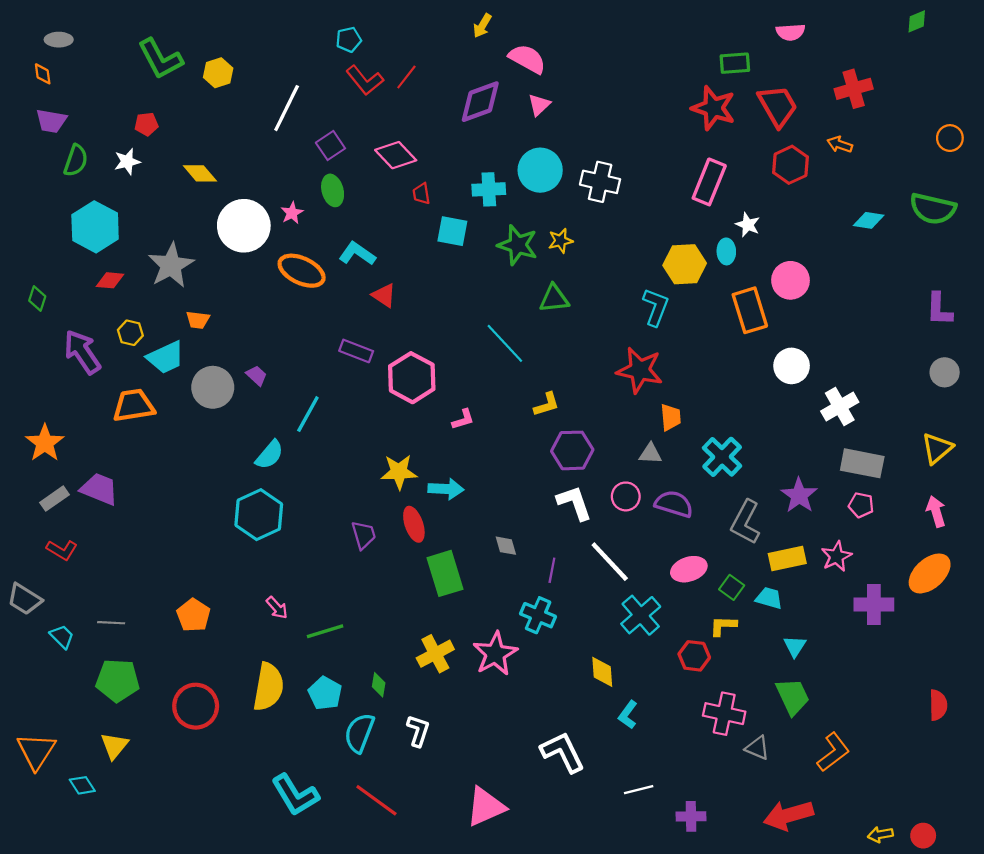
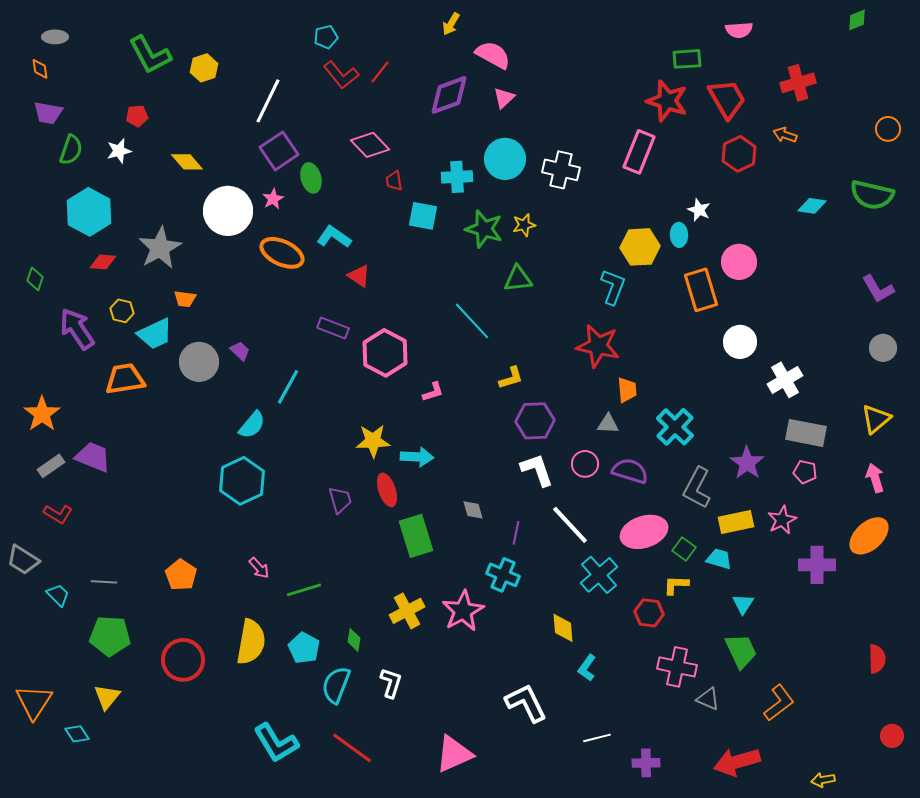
purple square: (330, 146) -> (279, 151), moved, size x1.4
pink rectangle: (709, 182) -> (639, 152), moved
purple L-shape: (939, 309) -> (878, 289), turned -32
pink ellipse: (689, 569) -> (644, 532), size x1.4
red circle: (923, 836) -> (892, 736), moved

